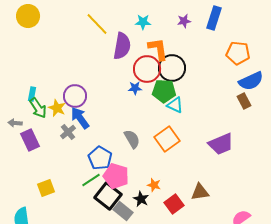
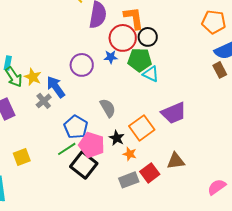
black circle: (172, 68) -> (148, 37), size x0.7
purple circle: (75, 96) -> (82, 65), moved
orange square: (167, 139) -> (142, 128), moved
purple trapezoid: (221, 144) -> (174, 113), moved
black star: (141, 199) -> (117, 138), moved
gray rectangle: (123, 211) -> (129, 180), moved, turned -60

